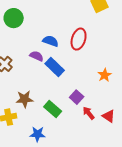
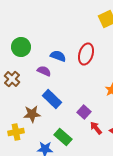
green circle: (14, 18) -> (21, 47), moved
blue rectangle: (55, 67) -> (52, 99), moved
green rectangle: (53, 109) -> (63, 137), moved

